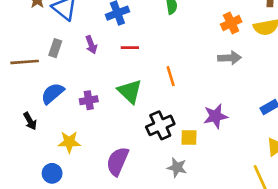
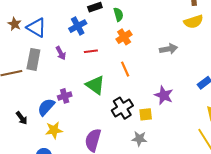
orange cross: (231, 23) -> (124, 37), moved
gray rectangle: (55, 48) -> (33, 59), size x1.5
blue semicircle: (53, 93) -> (46, 107), moved
purple star: (216, 116) -> (164, 95), turned -30

